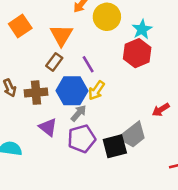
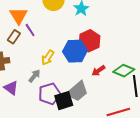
red hexagon: (137, 53) -> (89, 41), moved
purple line: (88, 64) -> (30, 30), moved
blue hexagon: (72, 91) -> (75, 51), moved
purple pentagon: (82, 139) -> (49, 94), moved

